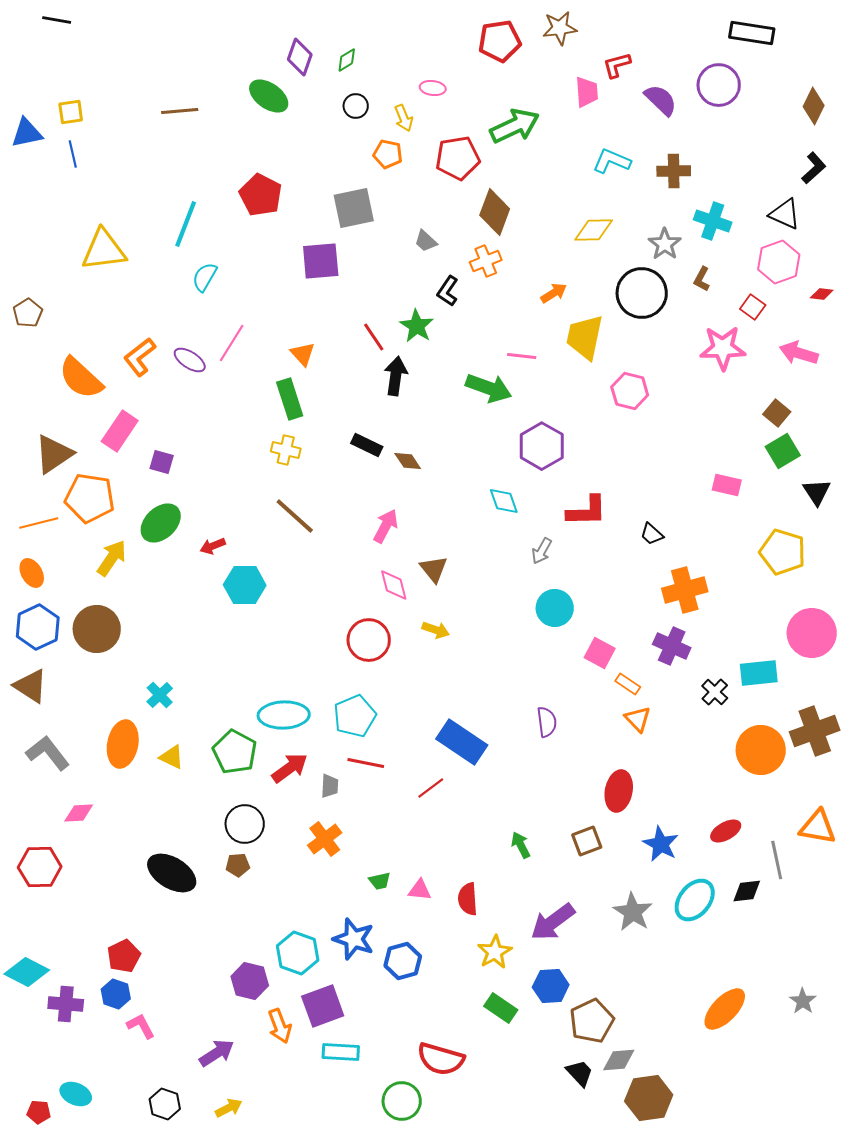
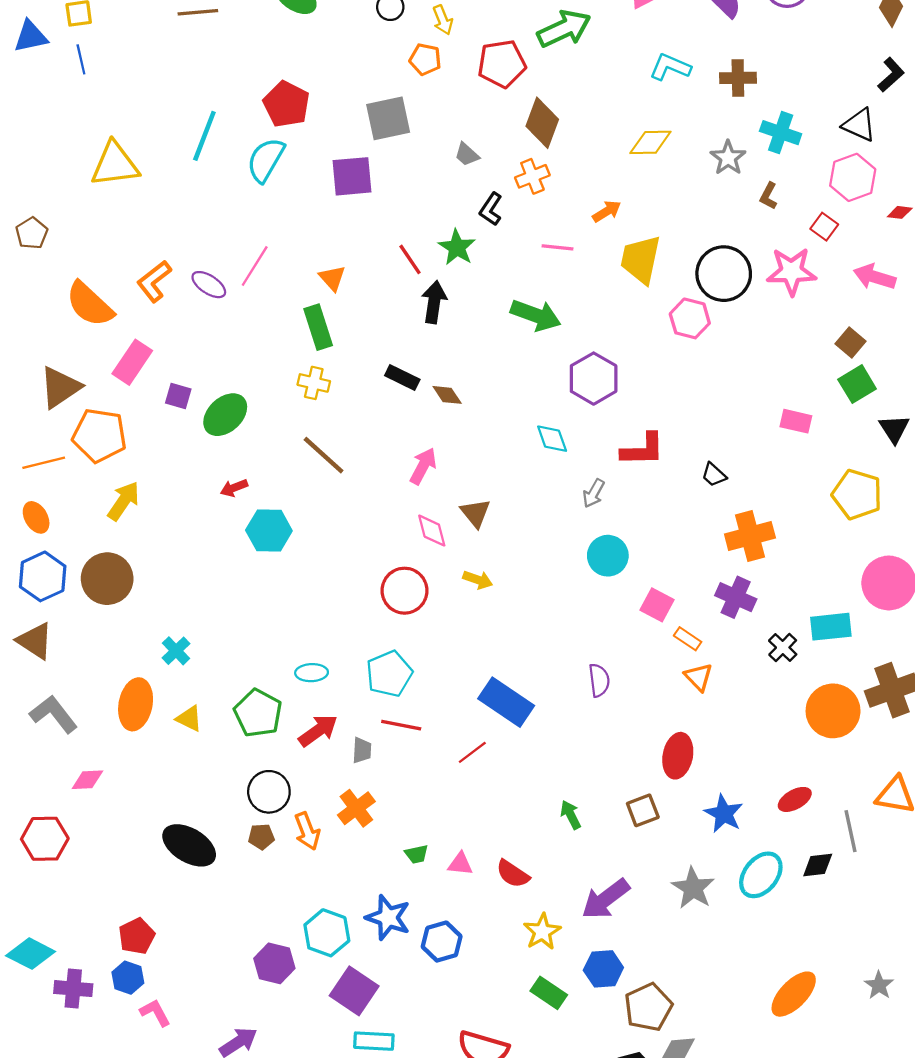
cyan semicircle: (205, 277) -> (266, 160), moved, size x1.4
black circle: (642, 293) -> (724, 274), moved
pink line: (522, 356) -> (558, 247), moved
green ellipse: (161, 523) -> (225, 415), moved
cyan ellipse: (284, 715) -> (312, 673), size x0.6
red semicircle: (468, 899) -> (513, 874), turned -52
purple square: (323, 1006) -> (354, 991), turned -36
orange arrow: (280, 1026) -> (307, 831), moved

